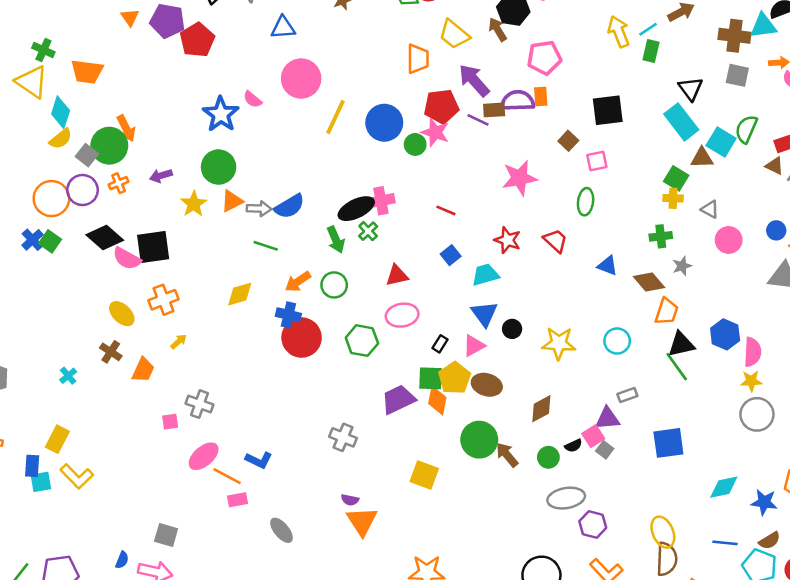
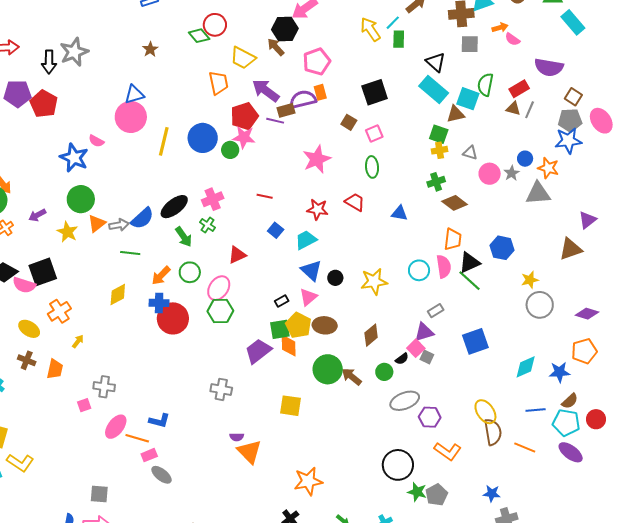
blue triangle: (283, 28) -> (134, 94), moved
black ellipse: (356, 209) -> (174, 207), moved
gray star: (682, 266) -> (512, 173), moved
brown diamond: (649, 282) -> (455, 203), moved
pink ellipse: (402, 315) -> (219, 288), moved, turned -35
black rectangle: (440, 344) -> (282, 301), turned 40
pink semicircle: (753, 352) -> (444, 266), moved
gray ellipse: (281, 530) -> (161, 475), moved

